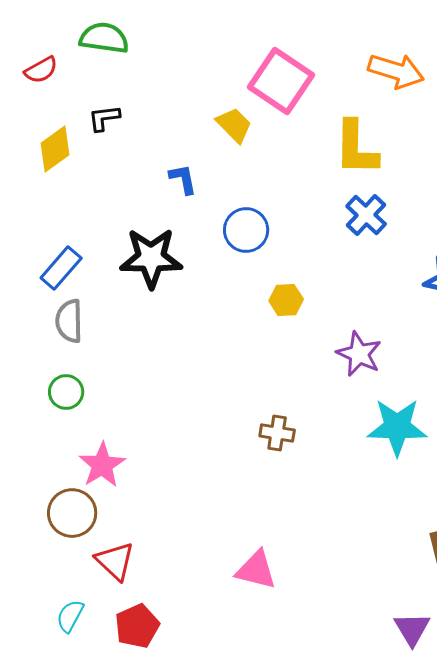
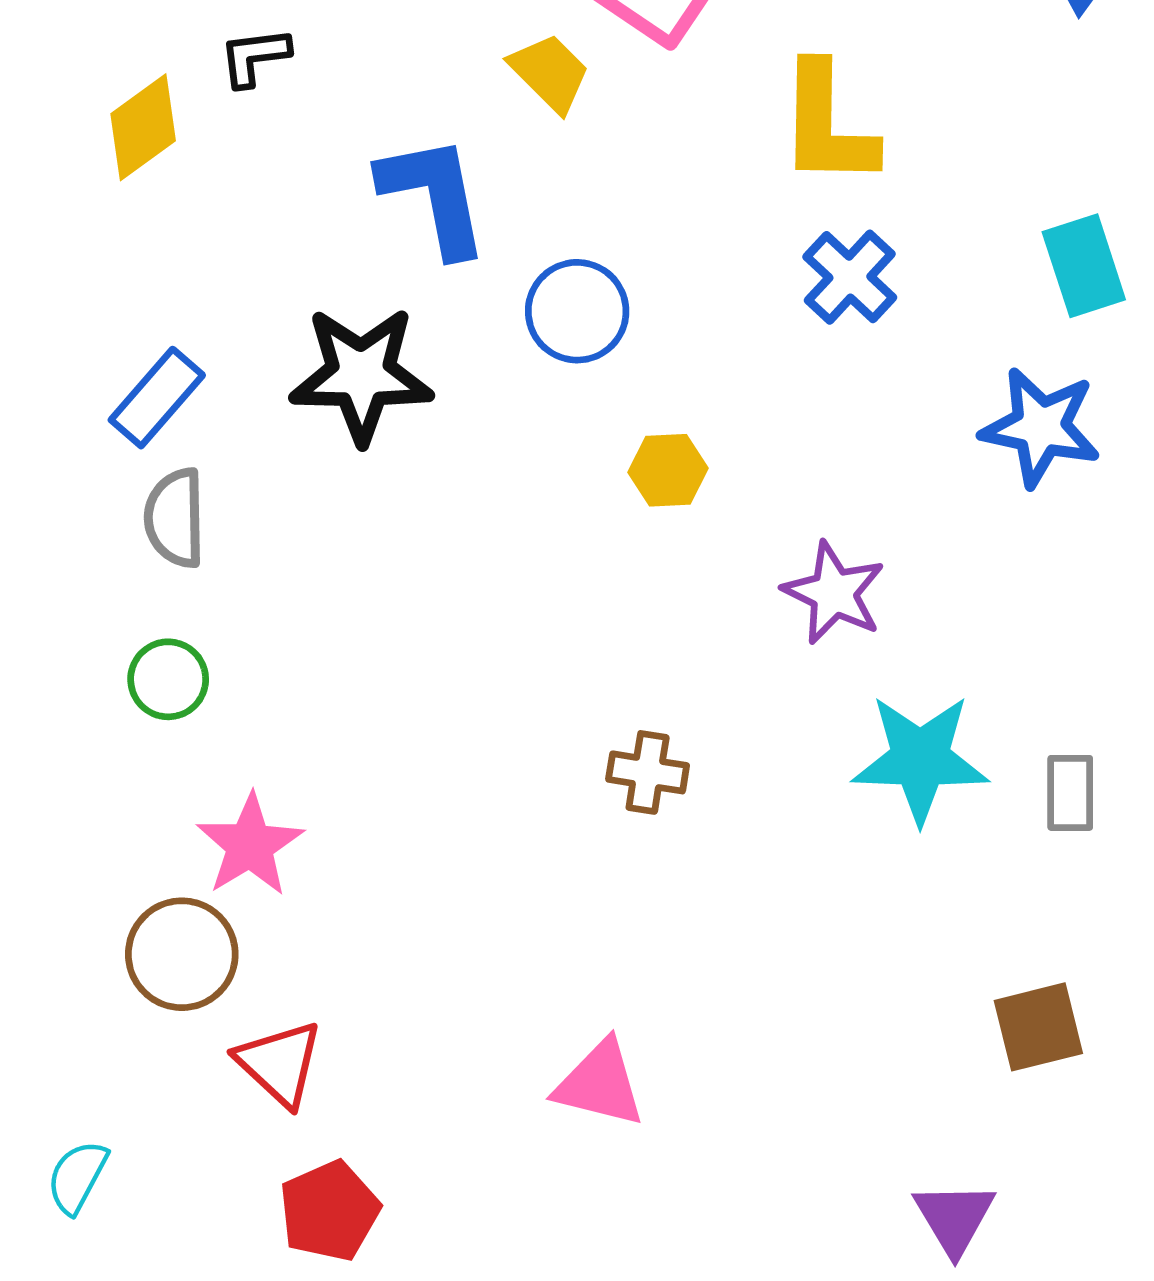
blue L-shape: (183, 179) -> (434, 195), size x1.8
cyan semicircle: (70, 616) -> (77, 1177), moved

